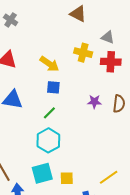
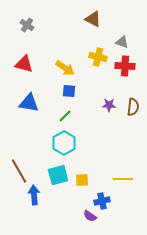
yellow line: (109, 177) -> (123, 179), turned 36

